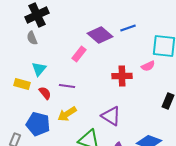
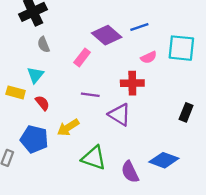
gray semicircle: (32, 38) -> (44, 45), moved
pink semicircle: (148, 66) -> (149, 57), moved
purple line: (67, 86) -> (90, 95), moved
purple triangle: (111, 116) -> (119, 115), moved

